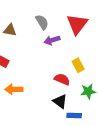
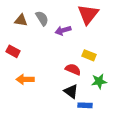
gray semicircle: (42, 22) -> (42, 18), moved
yellow rectangle: (78, 65) -> (89, 55), turned -40

